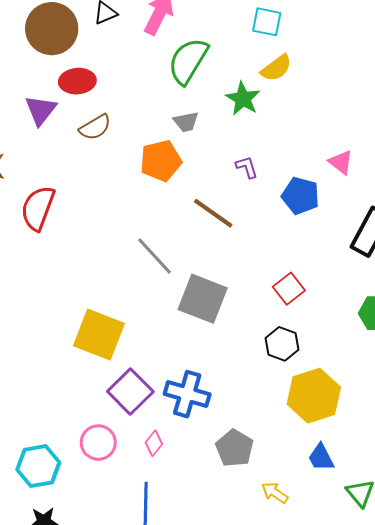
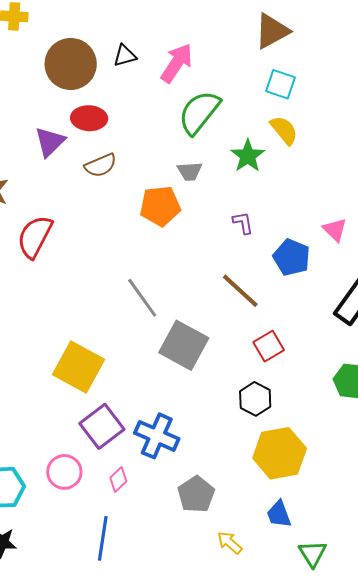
yellow semicircle: (276, 68) -> (284, 130), turned -100
brown line: (213, 213) -> (240, 291), moved

